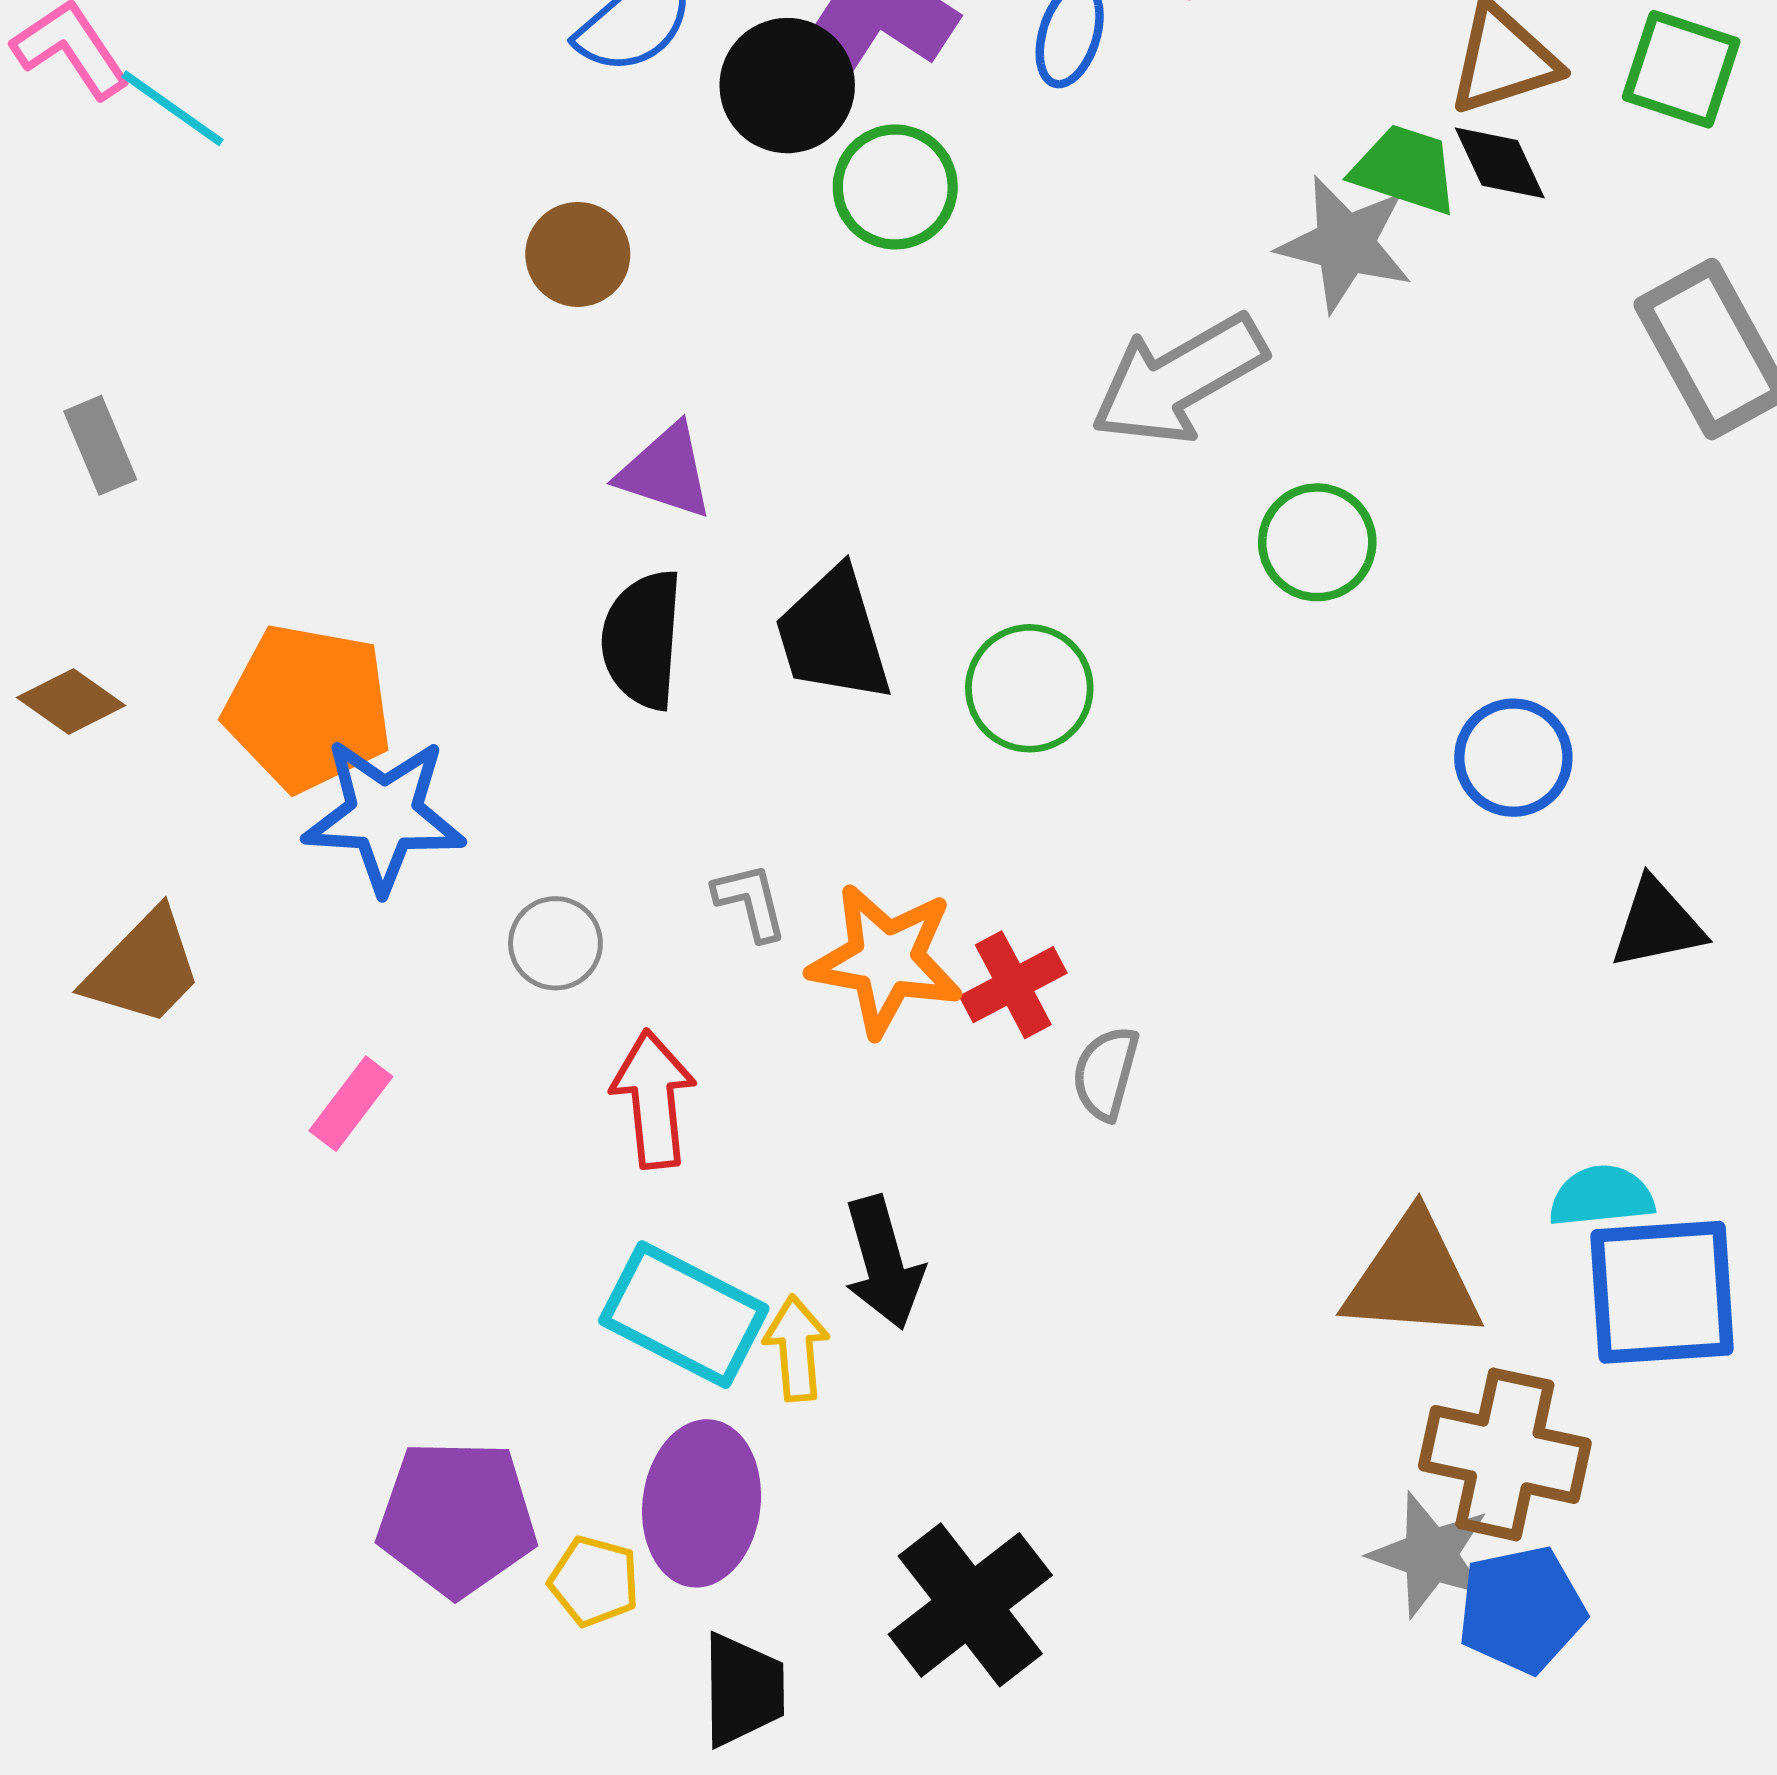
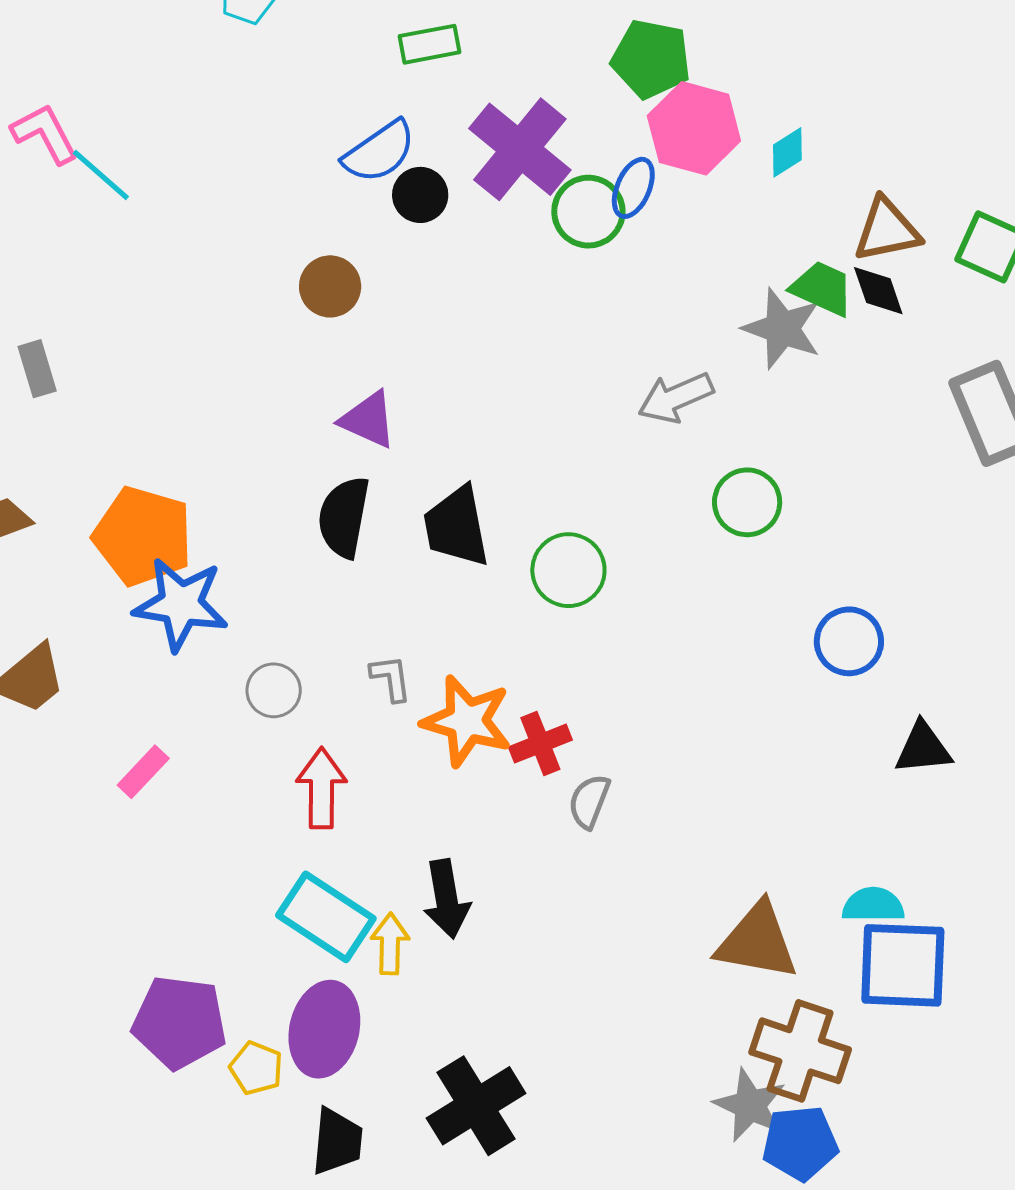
black circle: (787, 86) -> (420, 195), moved, size x0.7
green circle: (895, 187) -> (588, 212), moved
gray arrow: (1179, 379) -> (676, 398), size x0.7

